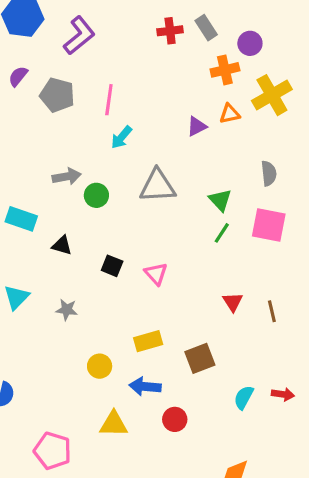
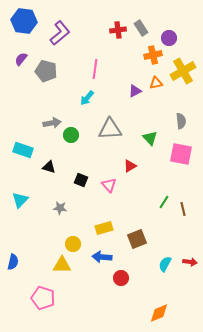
pink line: (109, 100) -> (95, 69), moved
green line: (222, 233) -> (164, 202), moved
red triangle: (233, 302) -> (130, 166), moved, turned 32
gray star: (67, 310) -> (60, 208), moved
yellow triangle: (114, 424) -> (62, 265), moved

